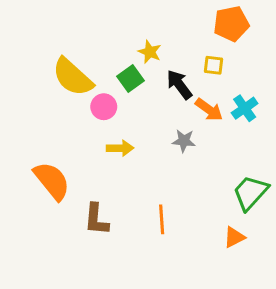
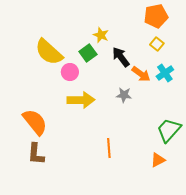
yellow square: (213, 65) -> (157, 44), moved, turned 32
yellow arrow: (120, 148) -> (81, 100), size x1.5
brown L-shape: (96, 219) -> (36, 154), moved

